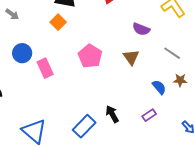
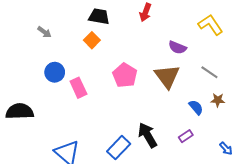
brown triangle: (131, 57) -> (167, 76), size x1.5
black arrow: (112, 114) -> (148, 135), size x1.4

